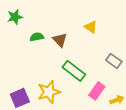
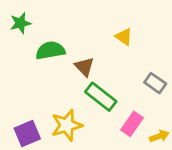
green semicircle: (37, 37) -> (50, 50), size x1.5
brown triangle: (60, 40) -> (84, 67), moved

